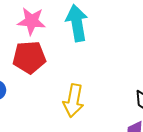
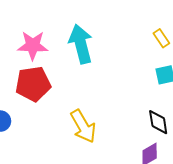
yellow arrow: (73, 101) -> (83, 126), turned -36

